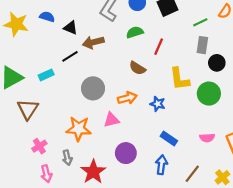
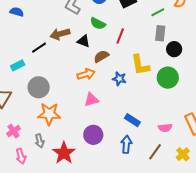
black triangle: (71, 28) -> (84, 41), moved
green semicircle: (135, 32) -> (98, 24), turned -133
brown semicircle: (137, 68) -> (101, 56), turned 119
gray circle: (93, 88) -> (39, 87), moved
orange arrow: (127, 98) -> (86, 74), moved
blue star: (158, 104) -> (119, 79), moved
pink triangle: (111, 120) -> (91, 100), moved
pink semicircle: (207, 138) -> (165, 128), moved

